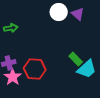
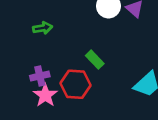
green rectangle: (76, 59) -> (95, 60), moved

